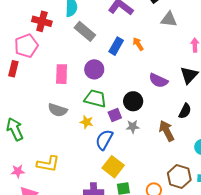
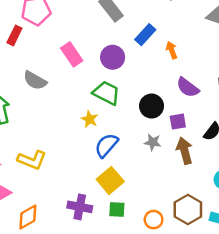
orange arrow: (138, 44) -> (172, 50), moved
pink rectangle: (62, 74) -> (72, 54), turned -48
gray semicircle: (58, 110) -> (35, 80), moved
purple square: (115, 115) -> (178, 122), moved
gray star: (133, 127) -> (153, 142), moved

